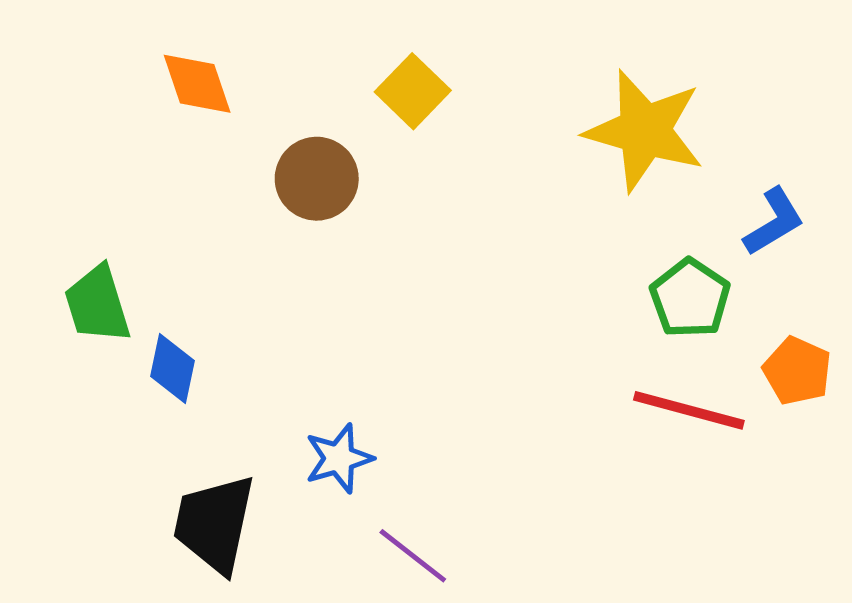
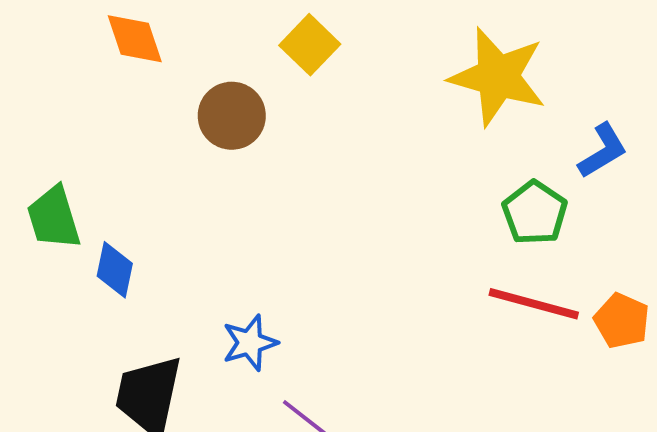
orange pentagon: (797, 371) -> (622, 321), moved

